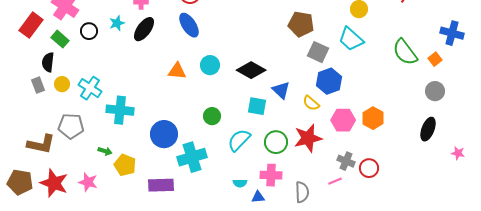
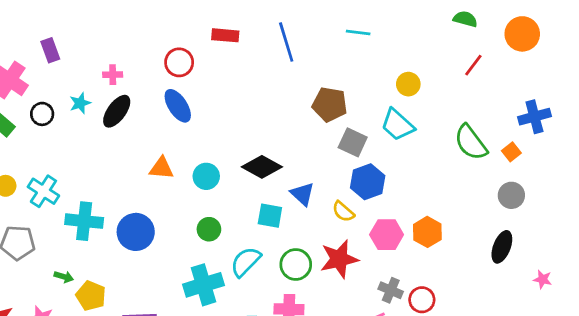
blue cross: (452, 33) -> (534, 117), turned -30
cyan circle: (210, 65) -> (206, 176), moved
blue circle: (164, 134) -> (136, 232), moved
cyan cross: (192, 157) -> (204, 285), moved

